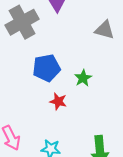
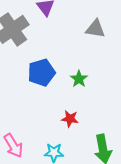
red star: (58, 101) -> (70, 119), moved

